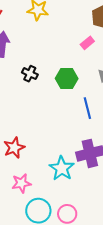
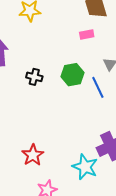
pink rectangle: (87, 43) -> (87, 35), turned 40
blue line: (87, 108) -> (98, 87), moved

